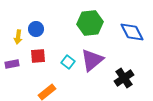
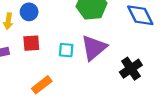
cyan square: (68, 62) -> (66, 50), turned -32

